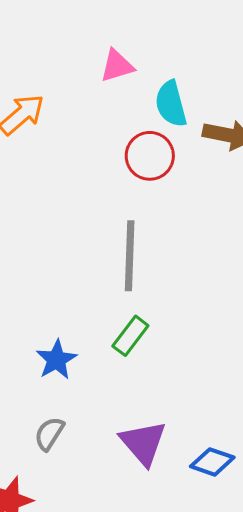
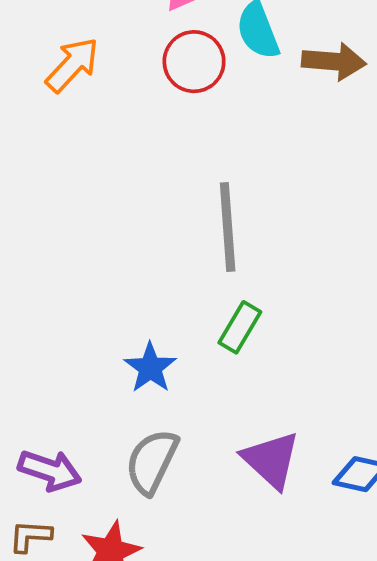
red circle: (150, 156) -> (194, 62), moved
gray semicircle: (49, 434) -> (152, 462), size x1.5

